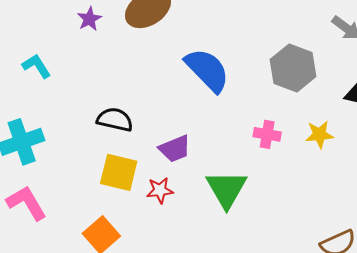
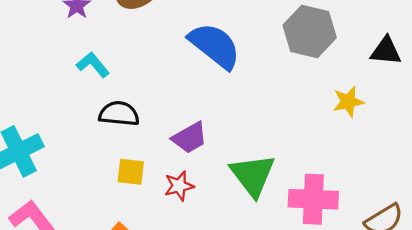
cyan L-shape: (37, 66) -> (93, 65), moved
pink cross: (267, 134) -> (313, 199), moved, size x1.6
yellow square: (119, 172) -> (131, 172), size x0.7

